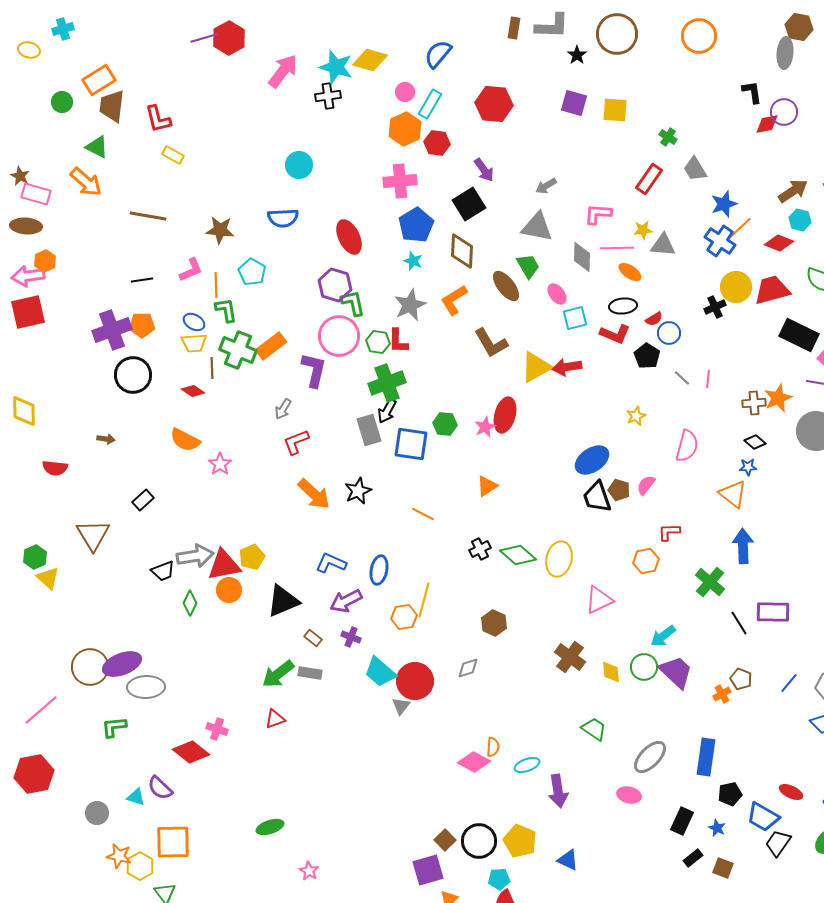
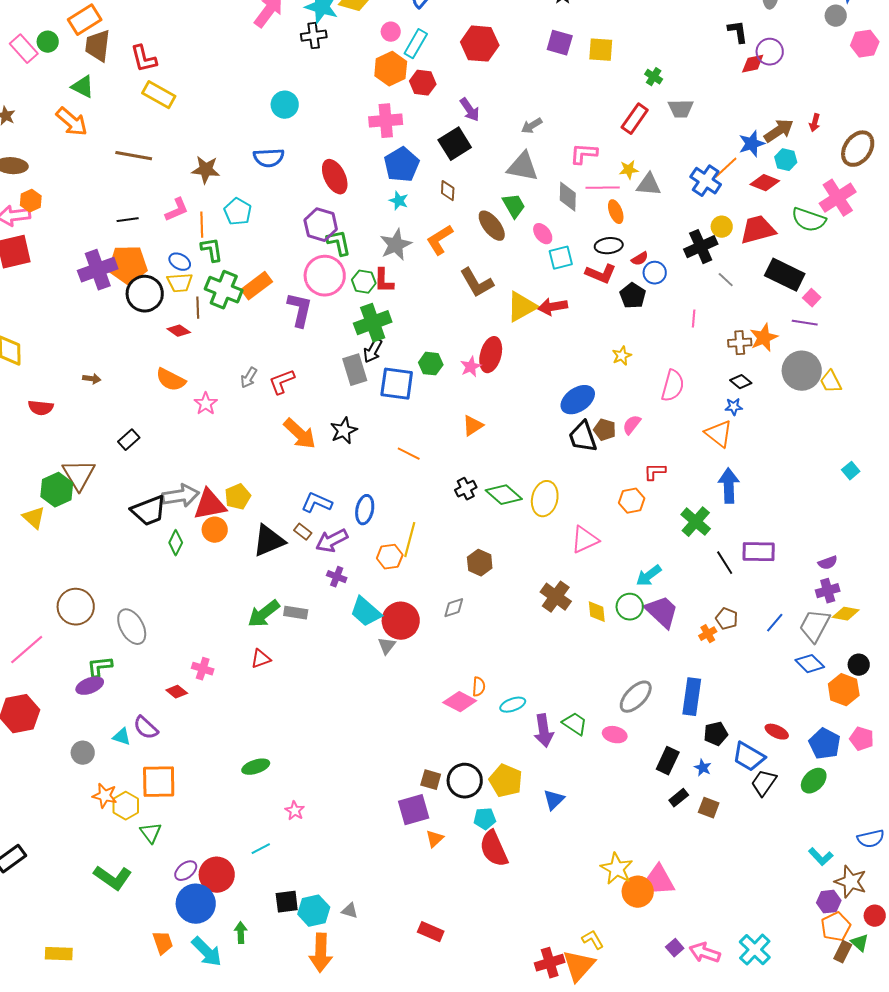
yellow rectangle: (173, 155) -> (159, 95), size x1.5
gray trapezoid: (695, 169) -> (681, 109), turned -60
pink rectangle: (36, 194) -> (24, 49), moved, turned 32
blue star: (724, 204) -> (752, 144), moved
brown diamond: (462, 251) -> (448, 191), size x0.6
orange ellipse: (630, 272) -> (616, 212), turned 35
yellow circle: (736, 287) -> (722, 227), size x0.7
black cross: (715, 307) -> (701, 247), size x1.5
orange pentagon: (142, 325) -> (128, 265), size x1.5
black circle: (133, 375) -> (145, 294), moved
gray line: (682, 378) -> (726, 280), moved
gray arrow: (283, 409) -> (249, 378), moved
green hexagon: (35, 557) -> (57, 490), moved, size x1.4
black trapezoid: (163, 571) -> (149, 511), size x1.5
brown rectangle: (313, 638) -> (303, 532), moved
purple ellipse: (122, 664) -> (90, 686), moved, size x0.7
gray ellipse: (146, 687) -> (132, 627), turned 63
green trapezoid: (594, 729) -> (575, 724), moved
red diamond: (191, 752) -> (177, 692), size x0.6
brown square: (445, 840) -> (431, 780), turned -30
blue triangle: (568, 860) -> (554, 800), turned 50

